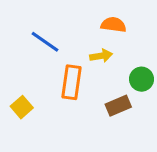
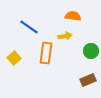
brown rectangle: (118, 106) -> (88, 80), moved
yellow square: (22, 107) -> (14, 58), moved

